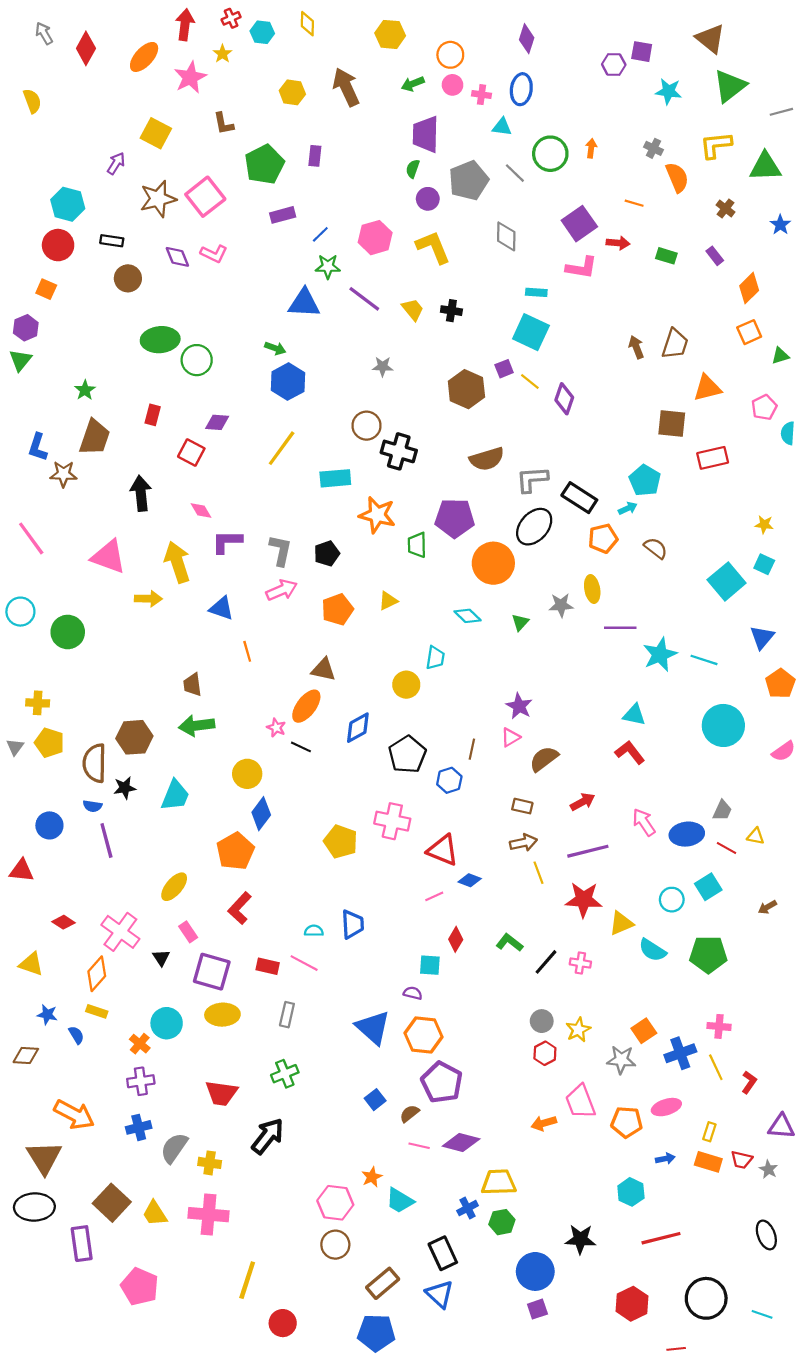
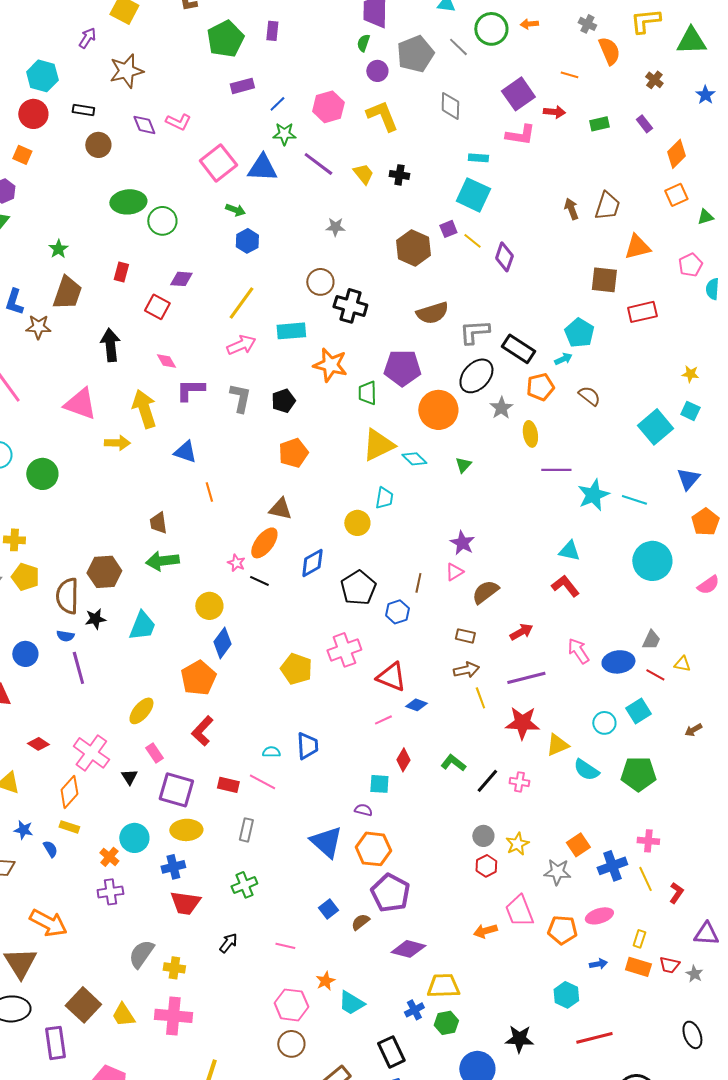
orange arrow: (591, 148) -> (529, 24), turned -102
pink square: (205, 197) -> (218, 163), moved
green rectangle: (666, 256) -> (599, 124), turned -30
blue hexagon: (288, 382) -> (247, 241), size x0.7
pink arrow: (282, 590) -> (241, 345), moved
yellow triangle: (388, 601) -> (378, 445), moved, size x1.8
gray star: (561, 605) -> (501, 408), moved, turned -30
pink cross: (392, 821) -> (344, 650), turned -32
blue cross: (139, 1127) -> (173, 867), moved
black arrow: (268, 1136) -> (228, 943), size x0.6
pink line: (419, 1146) -> (285, 946), moved

